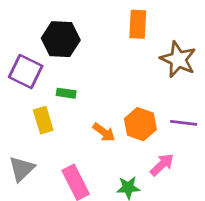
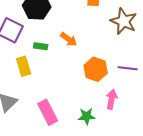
orange arrow: (104, 132) -> (69, 39), moved
pink arrow: (162, 165) -> (112, 99), turned -36

